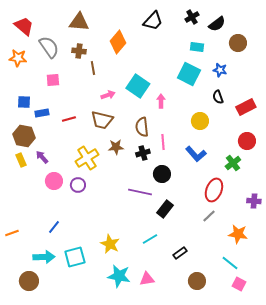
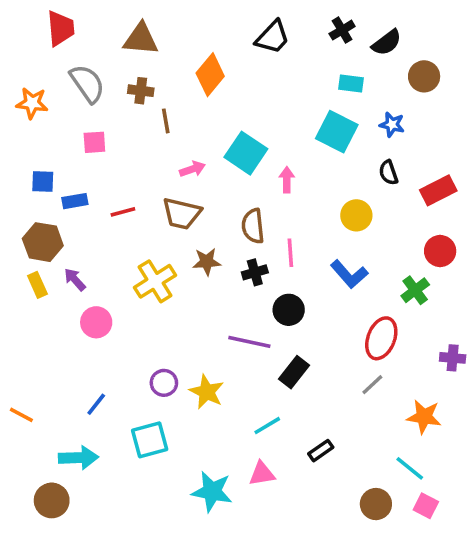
red trapezoid: (24, 26) -> (61, 28), moved, turned 45
purple circle: (78, 185) -> (164, 383), moved
orange line: (12, 233) -> (21, 415), turned 48
yellow star: (110, 244) -> (207, 392), moved
cyan square: (75, 257) -> (150, 440), moved
pink triangle: (147, 279) -> (262, 474), moved
brown circle: (197, 281) -> (376, 504), moved

